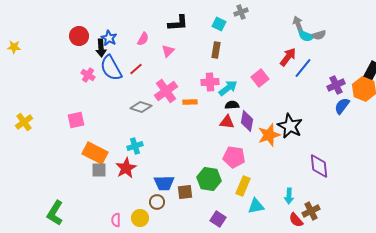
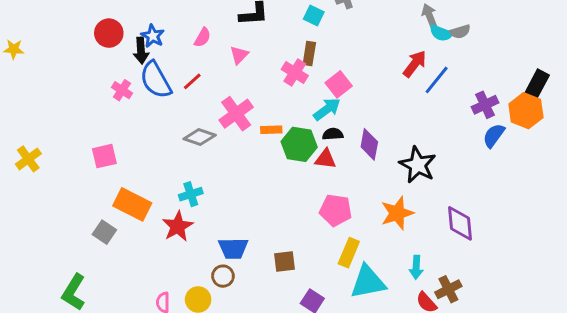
pink square: (260, 78) -> (339, 84), moved
pink cross: (210, 82) -> (295, 73), moved, turned 36
purple diamond: (247, 121) -> (369, 144), moved
orange star: (269, 135) -> (397, 213), moved
gray square: (99, 170) -> (104, 232), moved, turned 35
green hexagon: (209, 179) -> (299, 144), moved
brown square: (185, 192) -> (284, 261), moved
cyan triangle: (256, 206) -> (368, 282), size x1.5

